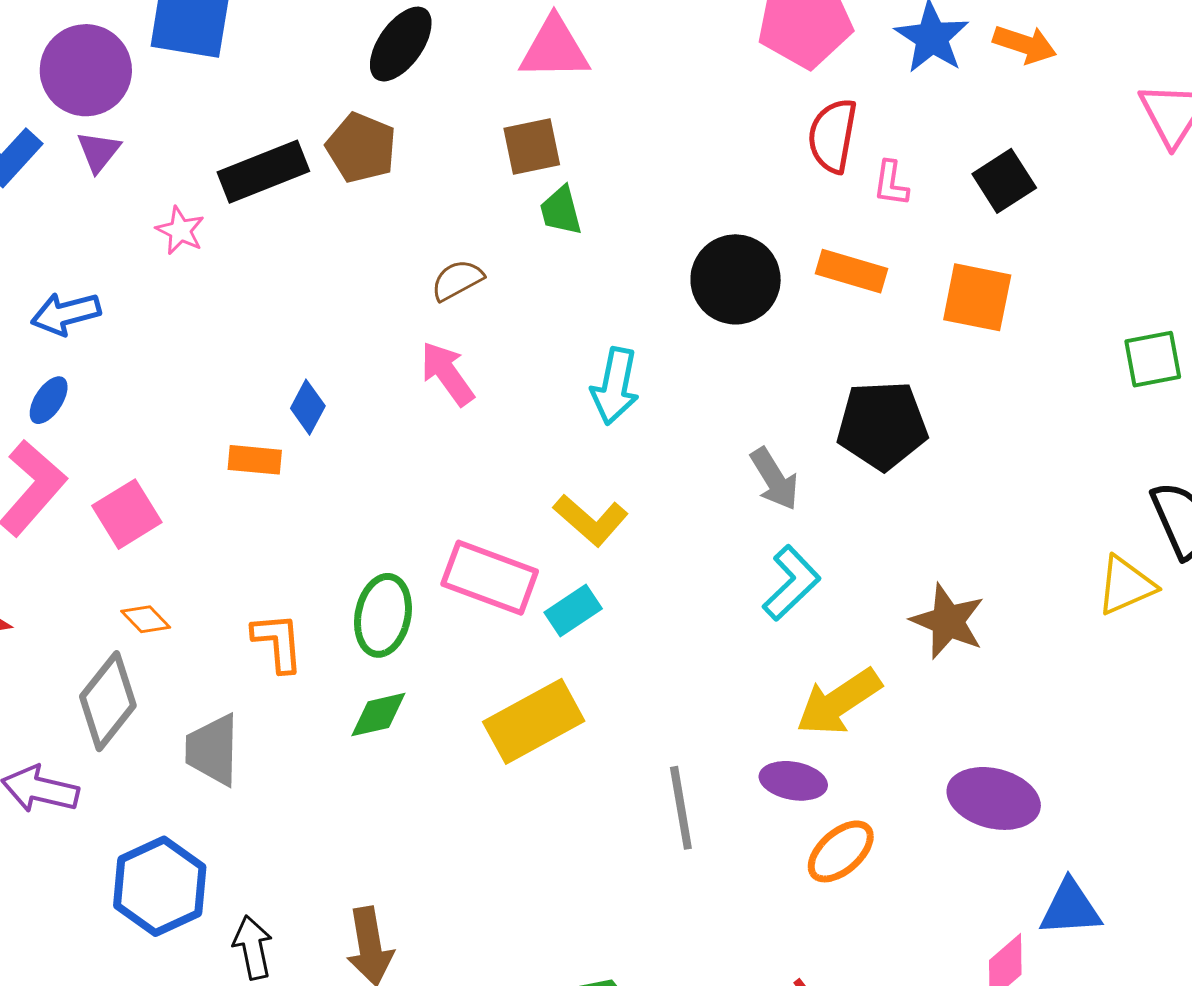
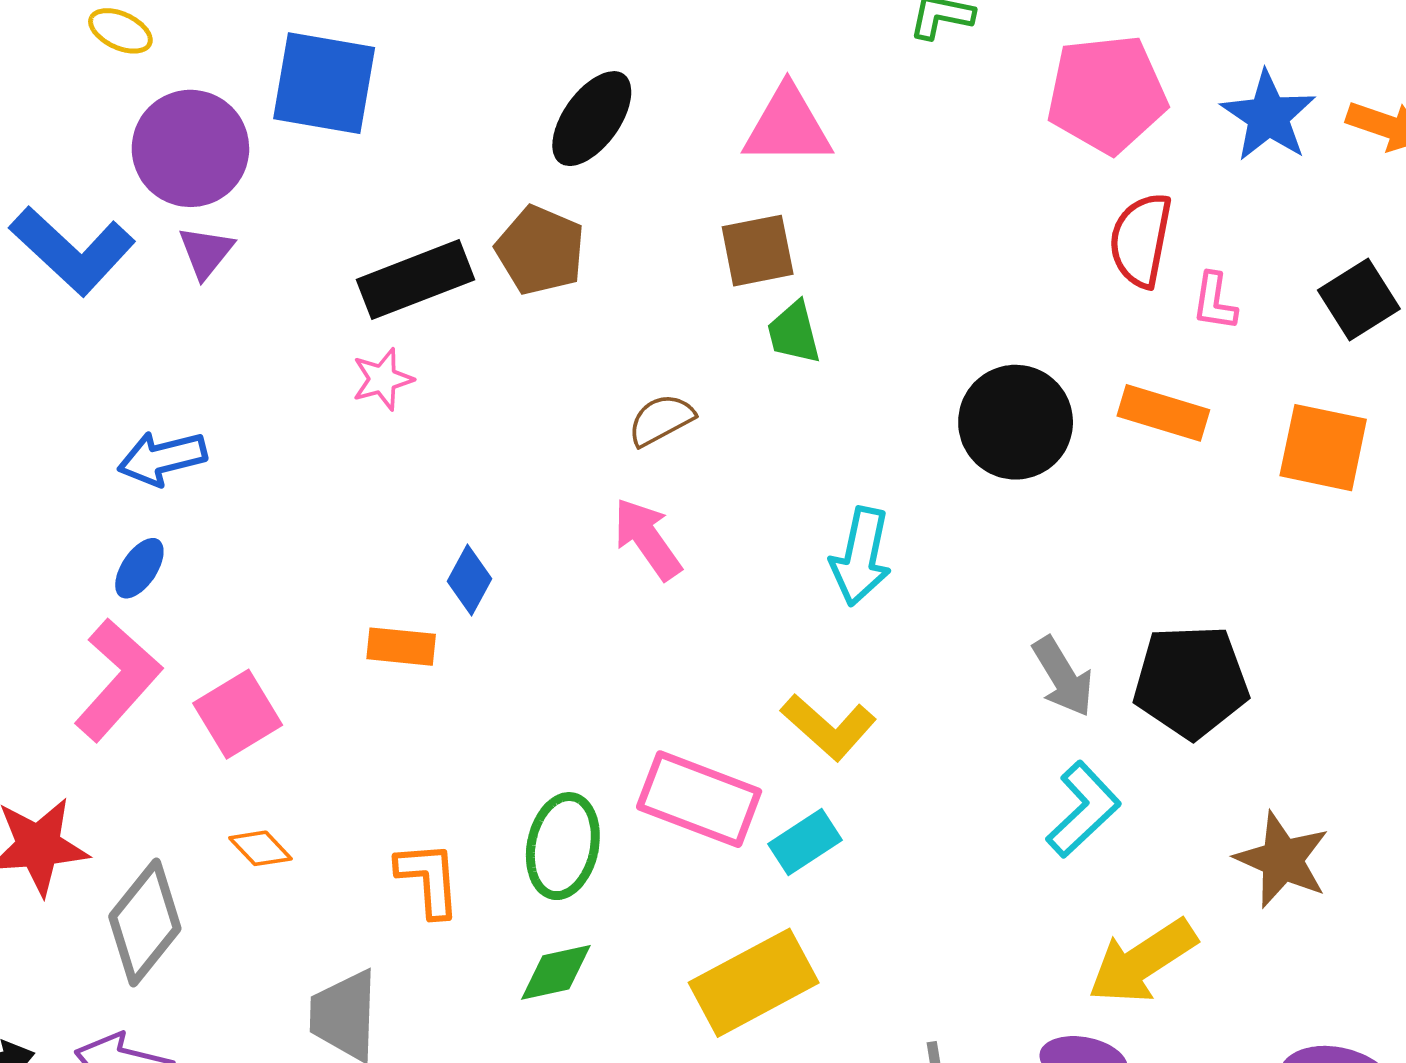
pink star: (180, 231) -> (383, 379), moved, turned 30
black pentagon: (882, 425) -> (1191, 681), moved
gray diamond: (108, 701) -> (145, 922), moved

